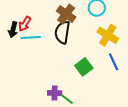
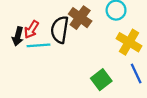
black semicircle: (62, 32) -> (60, 30), moved

